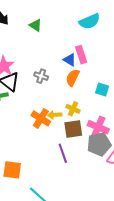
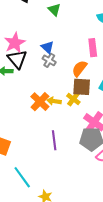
blue triangle: (70, 60) -> (47, 47), moved
brown square: (73, 129) -> (82, 87), moved

